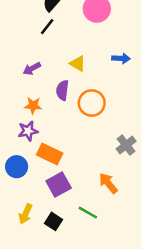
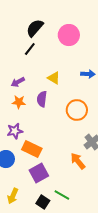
orange circle: (92, 103) -> (77, 110), moved
orange star: (33, 106) -> (19, 102), moved
orange arrow: (108, 183) -> (78, 161), moved
black square: (53, 221) -> (43, 202), moved

